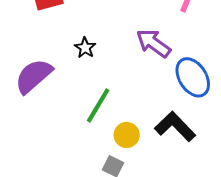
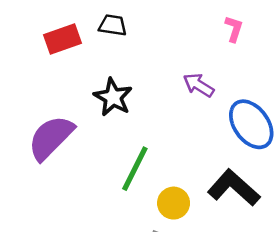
purple arrow: (153, 43) -> (199, 85), size x0.7
black star: (85, 48) -> (113, 97), size x1.4

